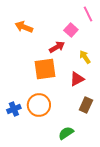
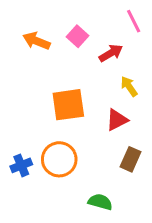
pink square: (71, 30) -> (77, 36), moved
red arrow: (57, 47) -> (111, 53), moved
green semicircle: (66, 133) -> (100, 202), turned 49

